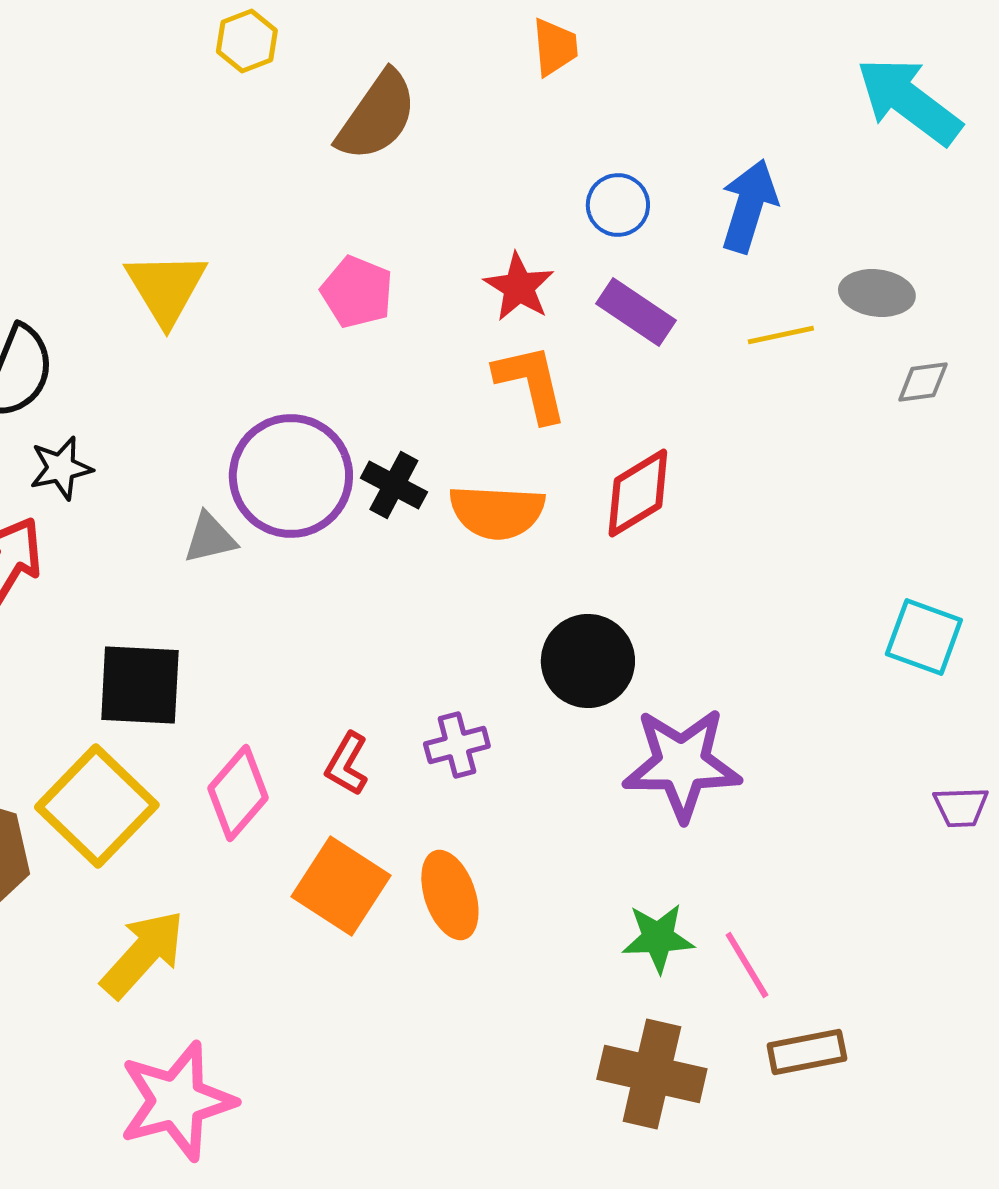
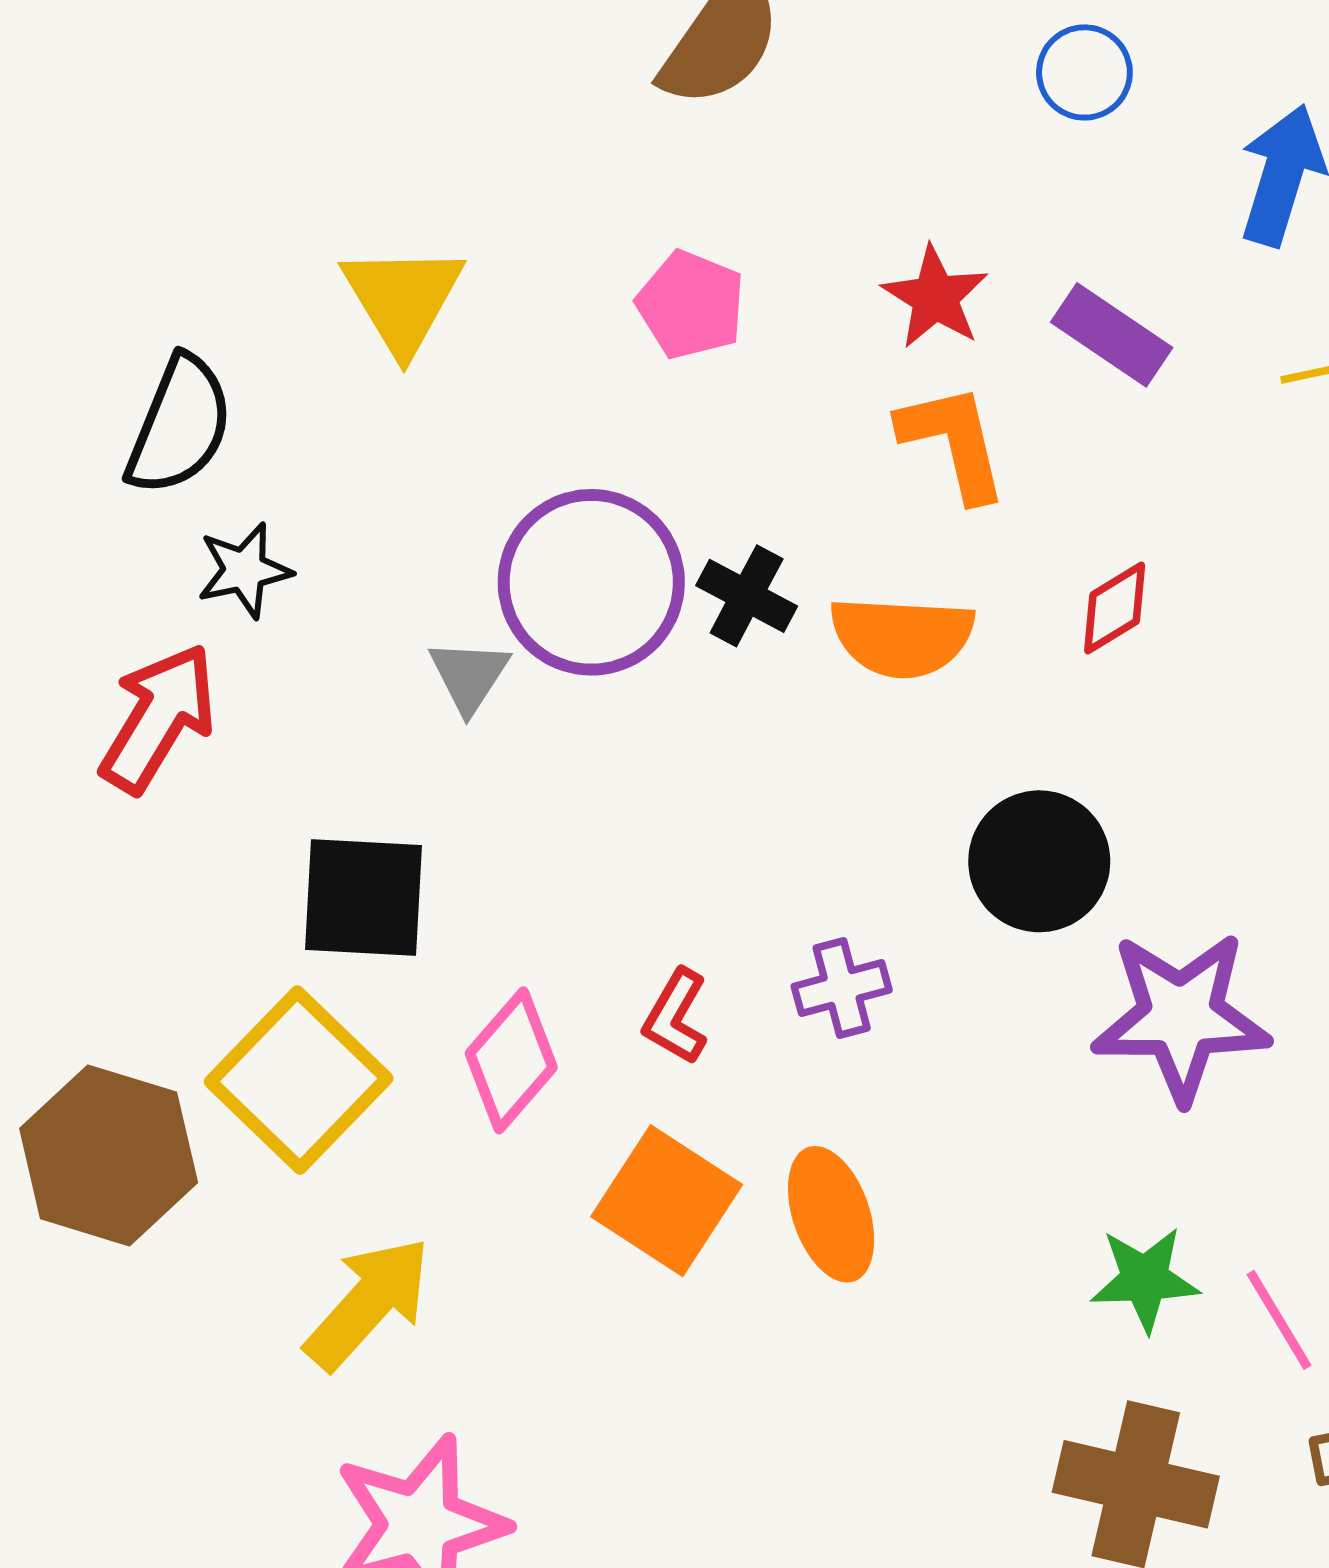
blue circle: (618, 205) -> (1084, 72), moved
red diamond: (638, 493) -> (1115, 608), size x0.7
gray triangle: (210, 538) -> (469, 676), turned -44

